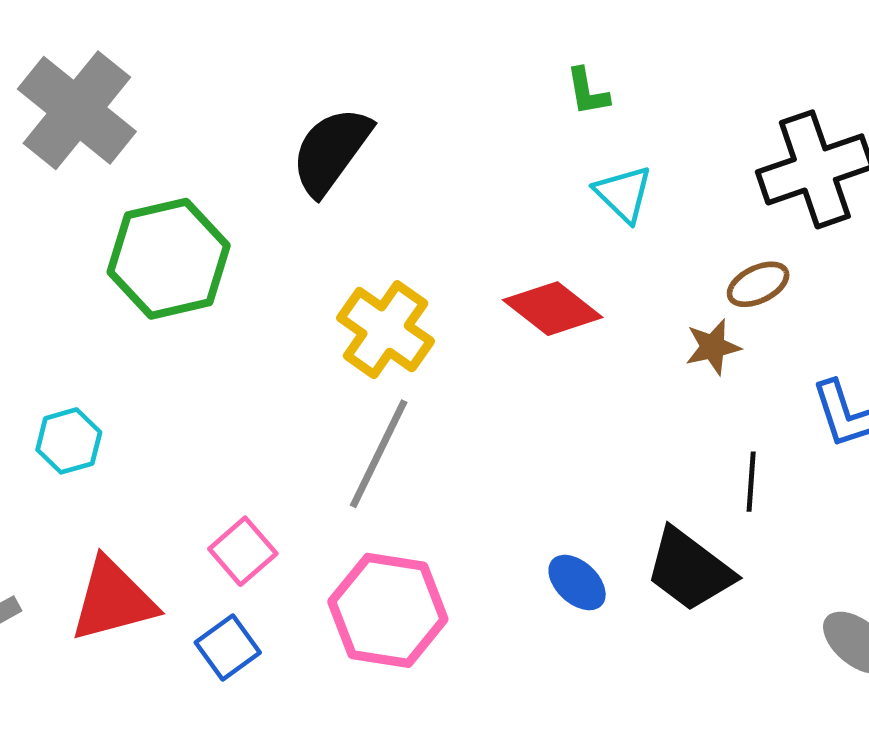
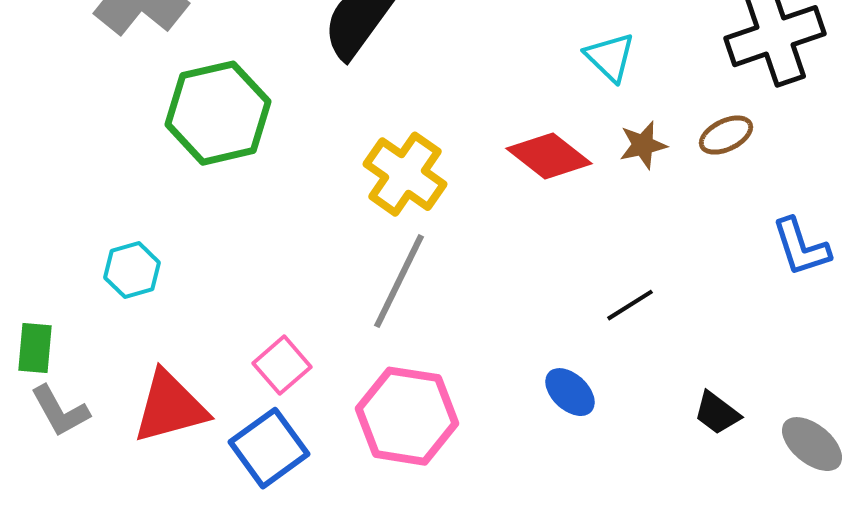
brown star: (713, 347) -> (643, 145), moved
black line: (751, 482) -> (630, 305), moved, turned 54
black trapezoid: (690, 570) -> (717, 413), moved, size x0.6
blue square: (228, 648) -> (269, 448), size x1.4

